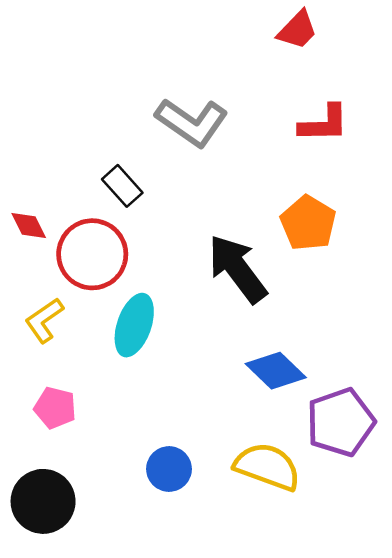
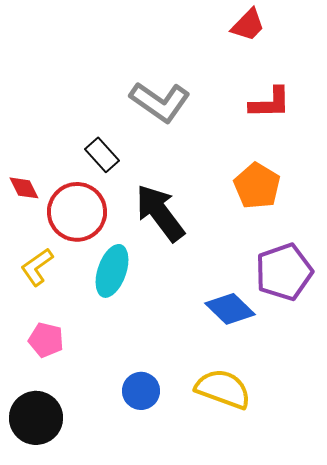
black arrow: (237, 269) -> (160, 213), moved
purple pentagon: (341, 422) -> (284, 272), moved

